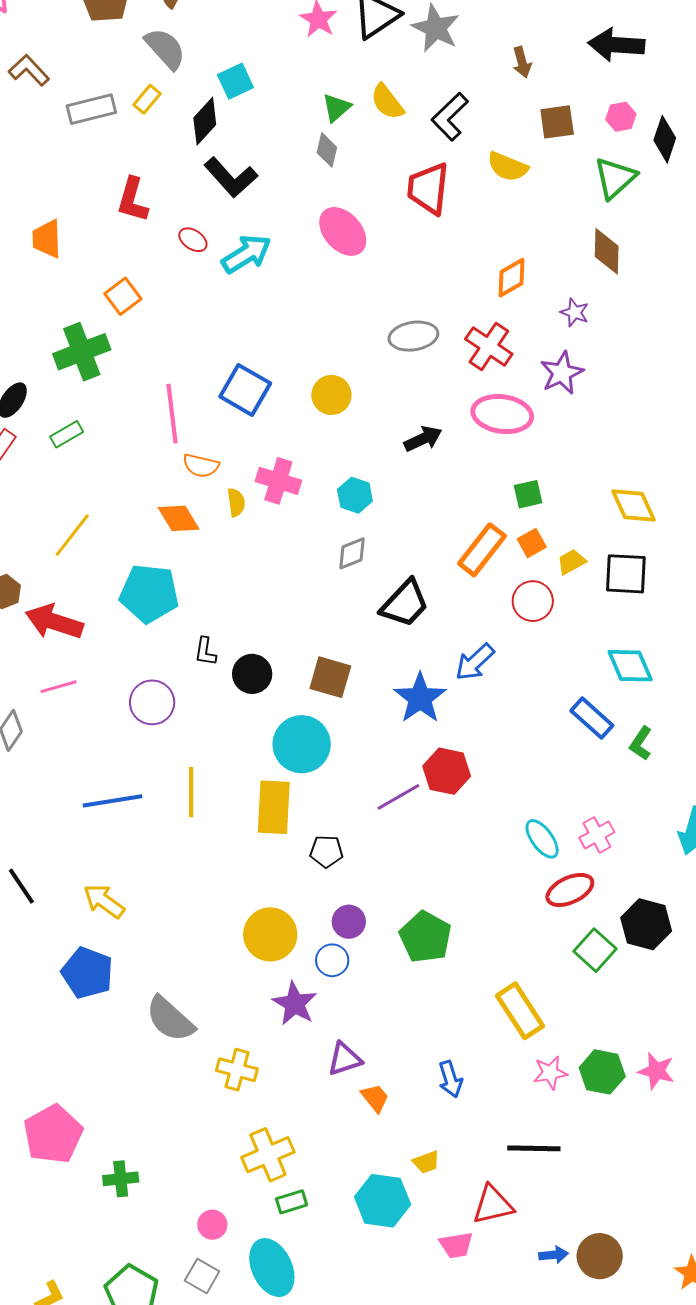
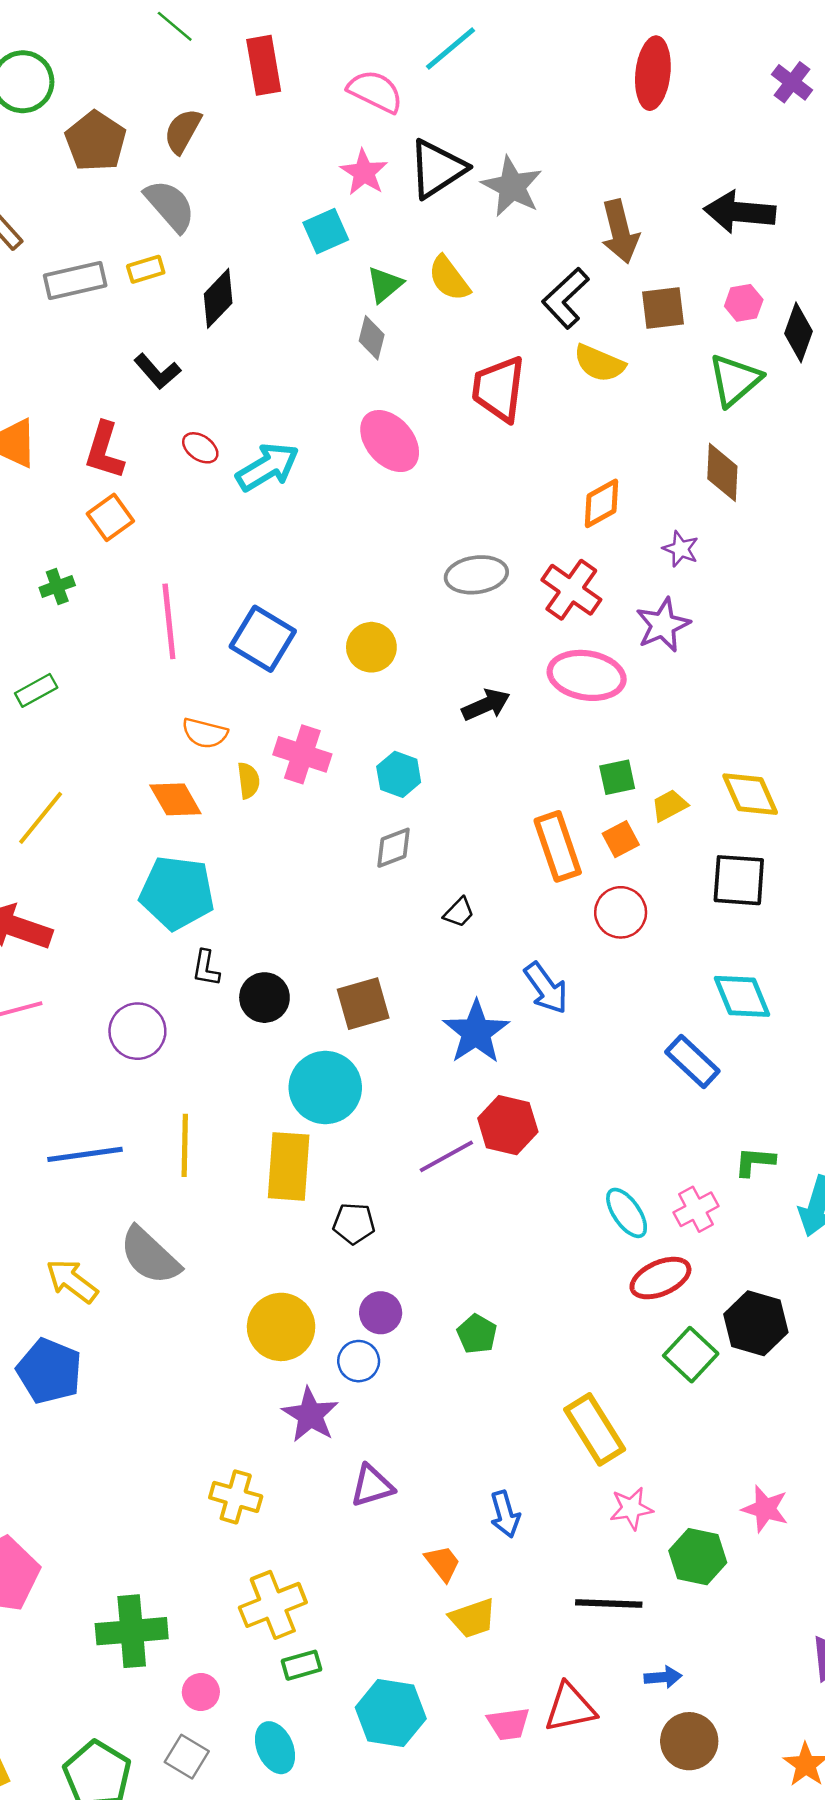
brown arrow: (522, 62) -> (620, 232), size x1.6
cyan square: (235, 81) -> (326, 231), moved
yellow rectangle: (147, 99) -> (146, 269), turned 32
black L-shape: (450, 117) -> (565, 298), moved
black L-shape: (231, 177) -> (157, 371), moved, size x0.7
red L-shape: (133, 200) -> (104, 451), moved
green cross: (82, 352) -> (57, 586), size x0.5
pink line: (172, 414) -> (169, 621), moved
orange rectangle: (482, 550) -> (558, 846), turned -58
yellow trapezoid: (571, 562) -> (669, 805), moved
cyan pentagon: (149, 593) -> (177, 893), moved
black trapezoid: (405, 604) -> (459, 912), size x0.5
blue arrow: (475, 662) -> (546, 988), turned -84
brown square: (330, 677) -> (363, 1004), turned -33
green L-shape: (641, 743) -> (755, 1162), moved, turned 60
green pentagon: (425, 937) -> (477, 1334), size x0.6
gray semicircle: (170, 1019) -> (150, 1256), moved
green hexagon: (602, 1072) -> (698, 1557), moved
orange trapezoid: (375, 1098) -> (443, 1563), moved
yellow trapezoid: (426, 1162) -> (473, 1618), size x1.4
green cross: (121, 1179) -> (132, 1631), moved, size x1.6
cyan hexagon: (383, 1201) -> (391, 1713), moved
red triangle: (493, 1205) -> (570, 1708), moved
blue arrow: (554, 1255) -> (663, 1677), moved
cyan ellipse: (272, 1268) -> (275, 1748), size x0.7

